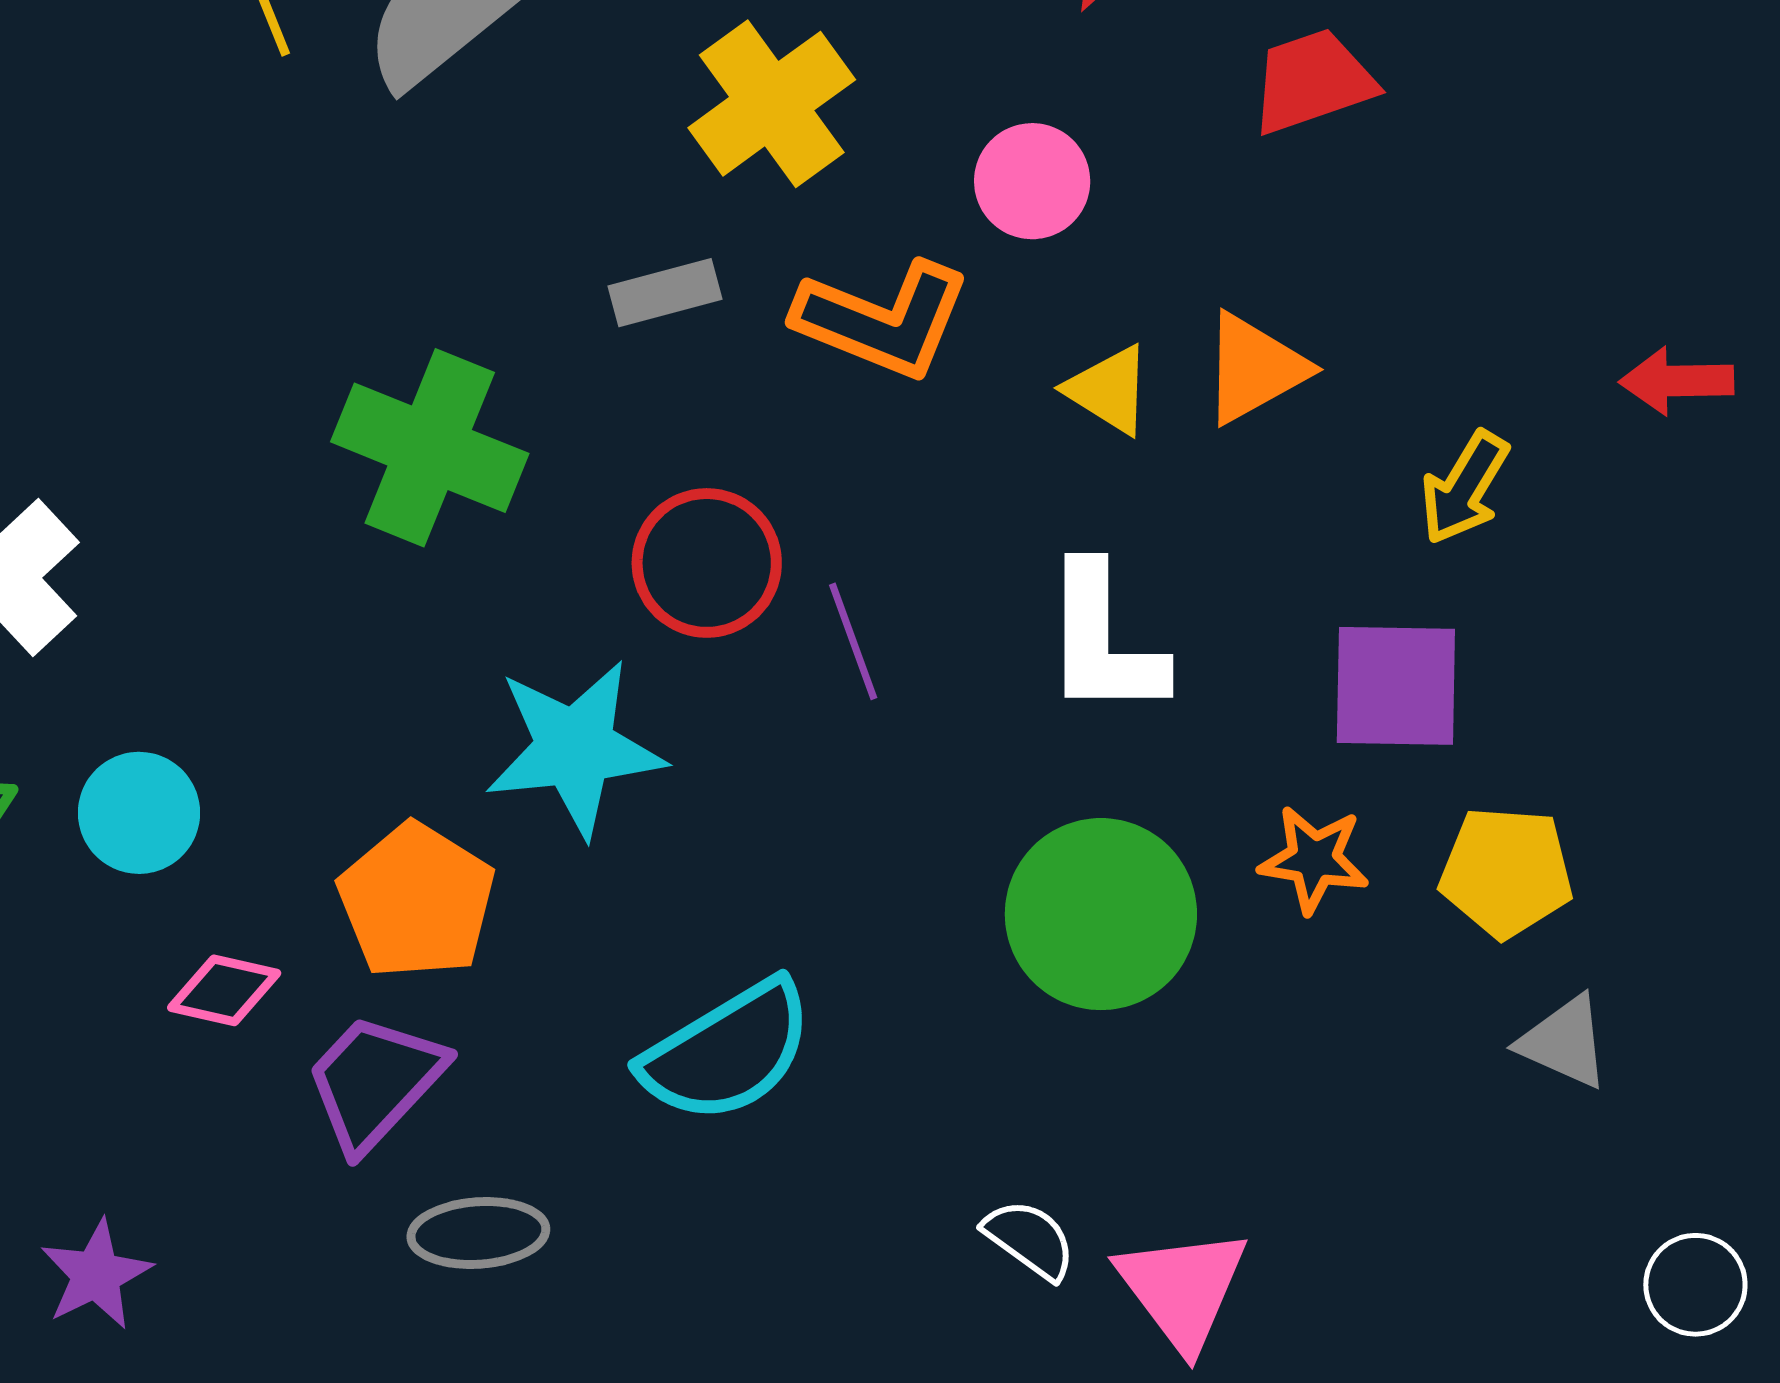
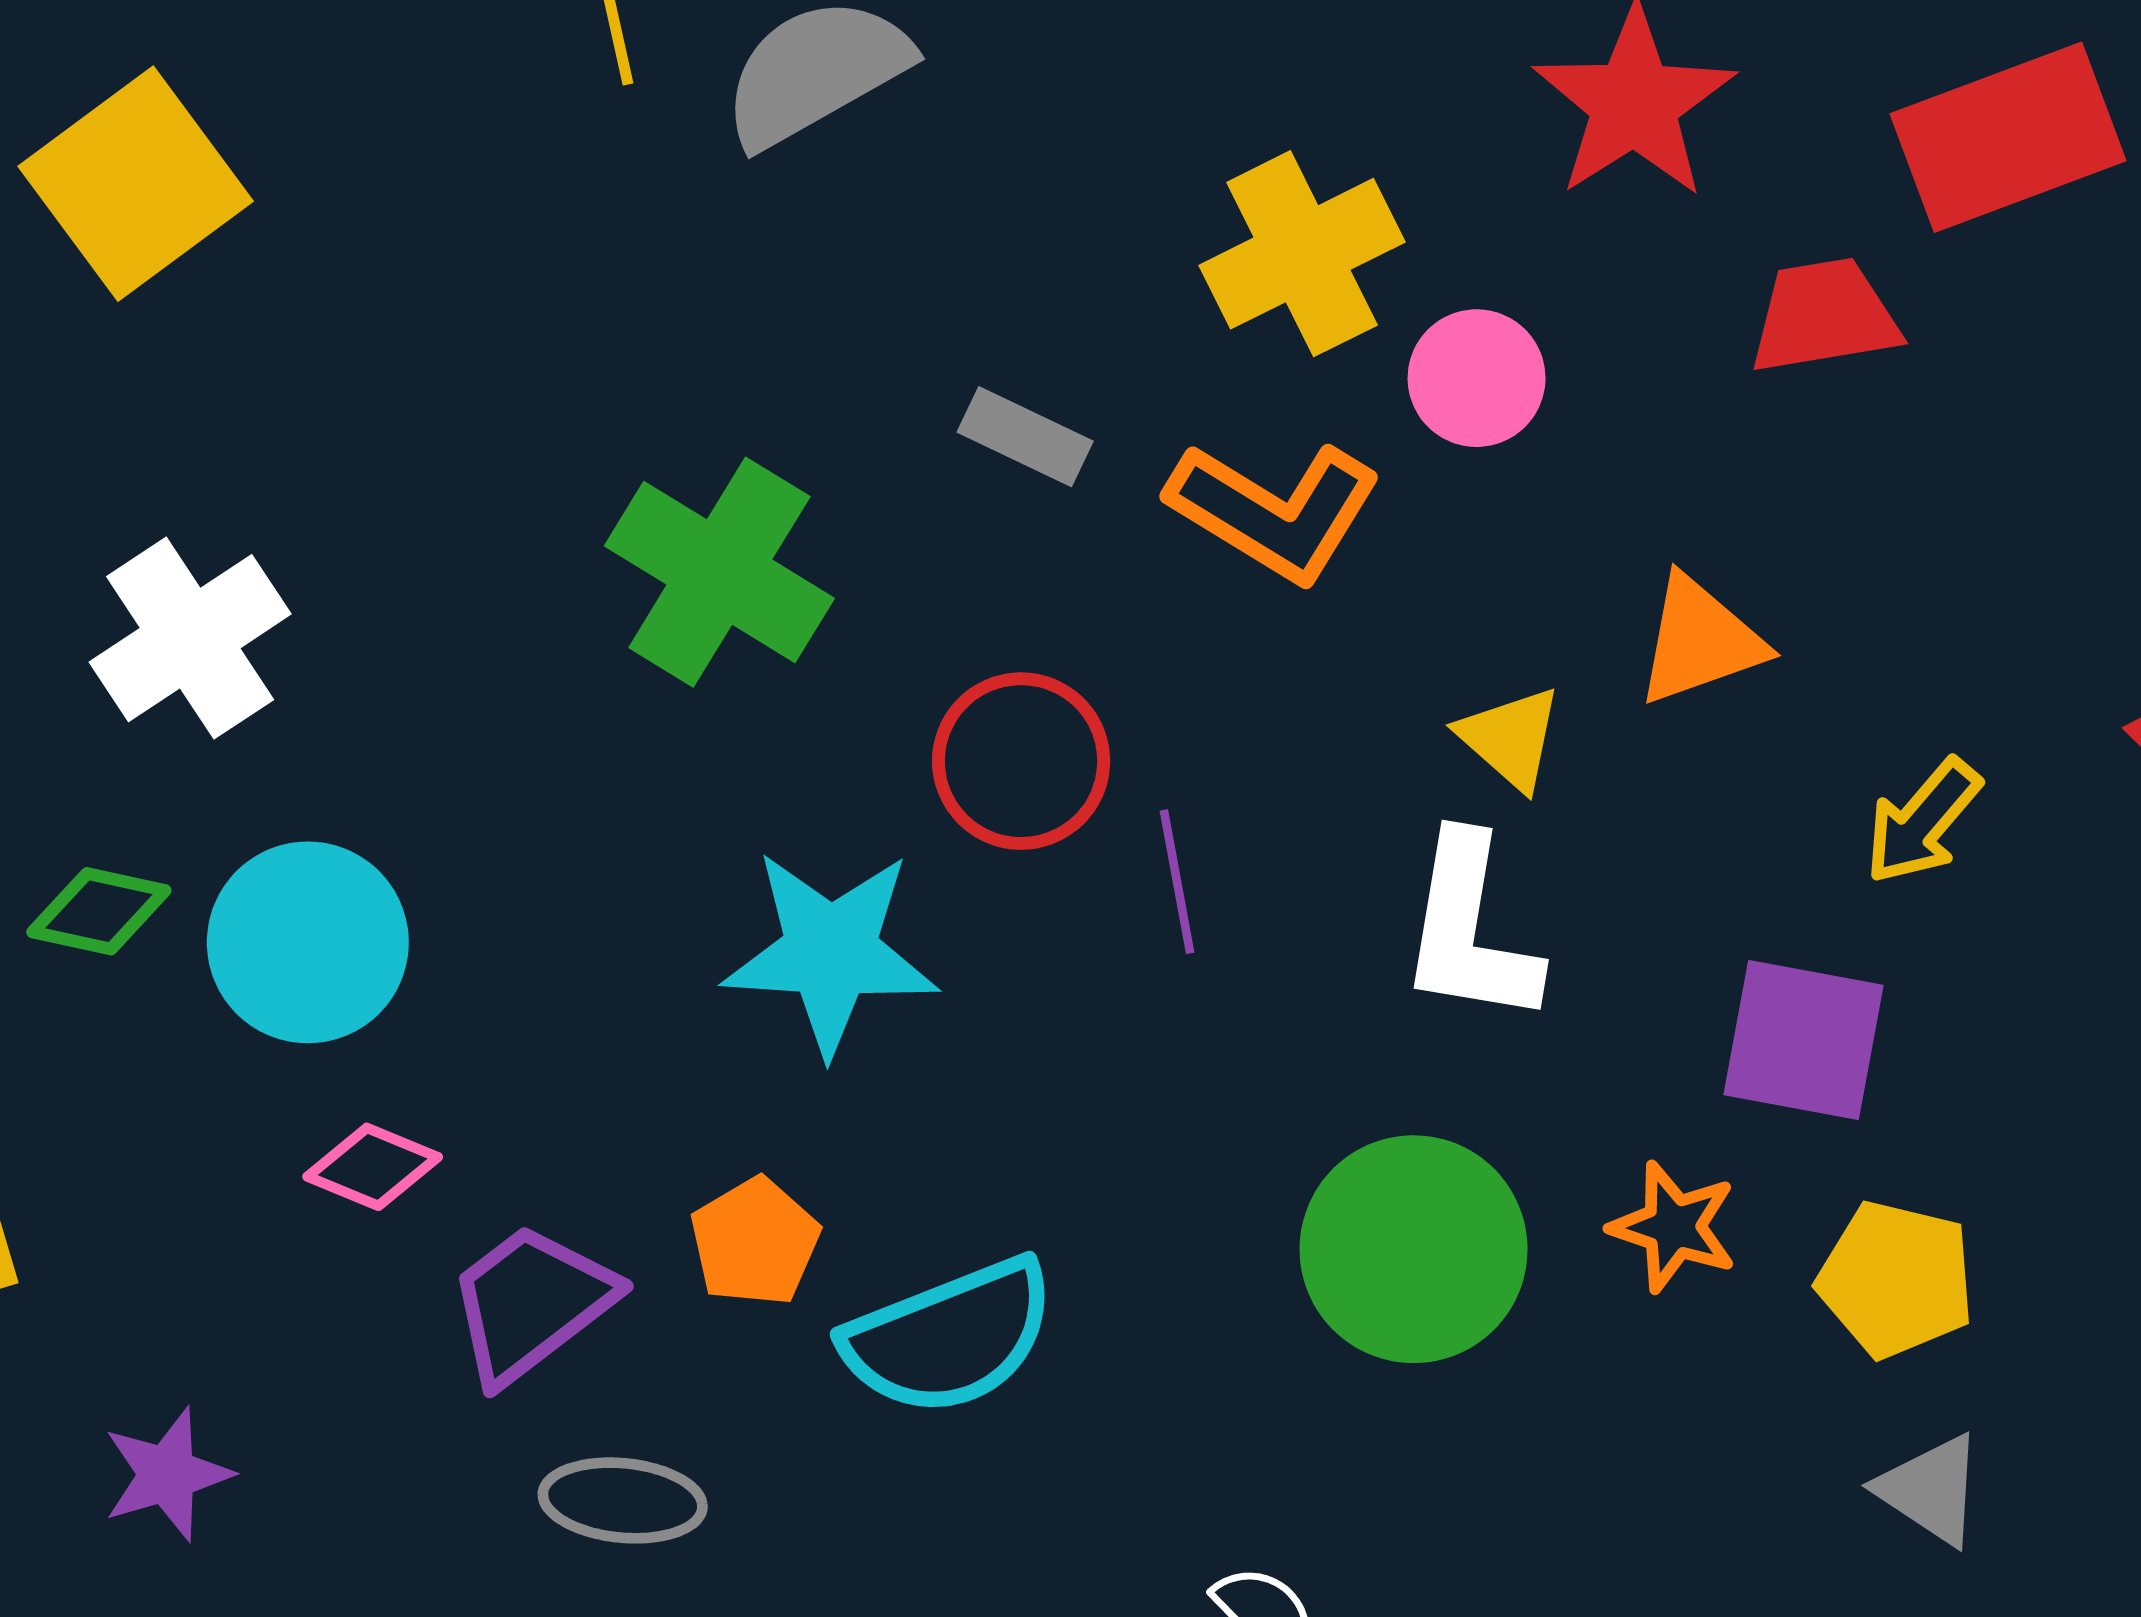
yellow cross: (772, 104) -> (1302, 254), moved
gray rectangle: (665, 293) -> (1025, 437), turned 31
yellow triangle: (1109, 390) -> (1510, 738), moved
cyan circle: (139, 813) -> (308, 942), size x1.4
orange pentagon: (417, 901) -> (755, 1242), moved, size x0.7

